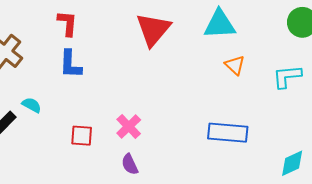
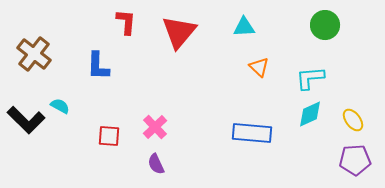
red L-shape: (67, 23) -> (126, 22), moved
cyan triangle: (220, 24) -> (244, 27), size x0.7
cyan diamond: (292, 163) -> (310, 114), moved

